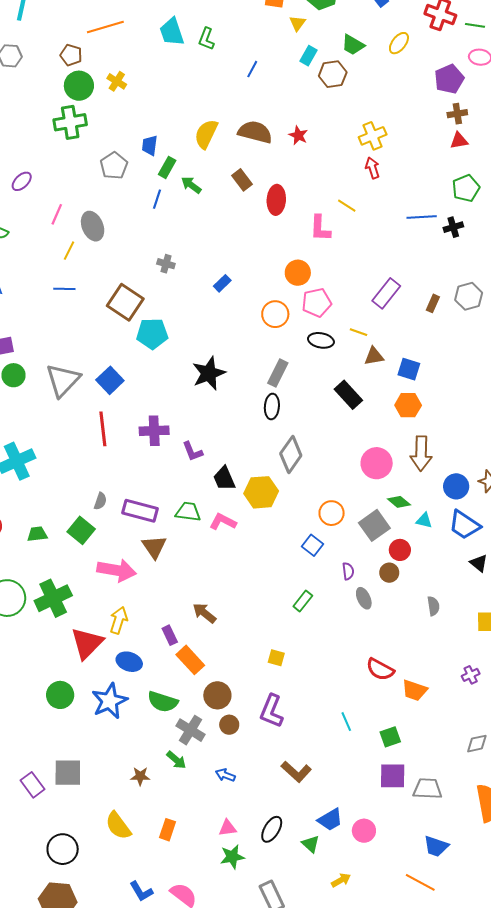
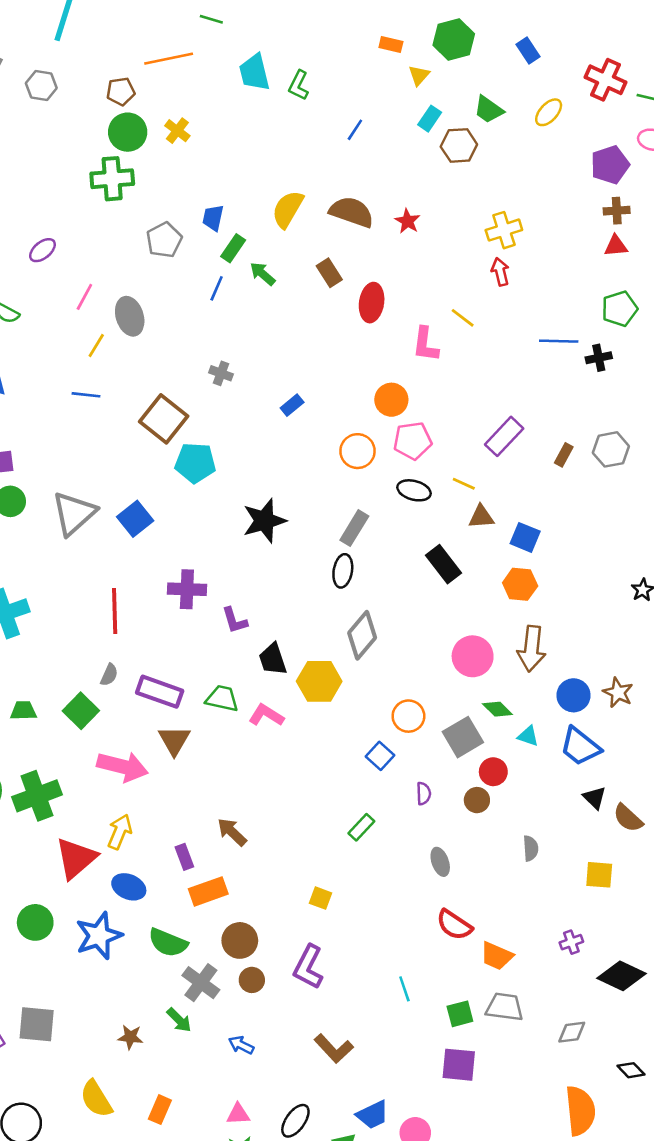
brown pentagon: (71, 55) -> (121, 91), turned -30
red line: (103, 429) -> (115, 611), moved
gray ellipse: (364, 598) -> (440, 862), moved
orange rectangle: (190, 660) -> (208, 891), turned -72
gray trapezoid: (428, 789) -> (505, 1007), moved

